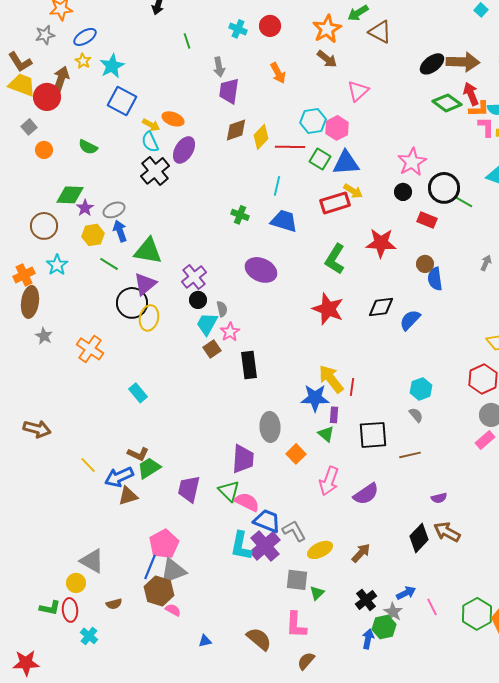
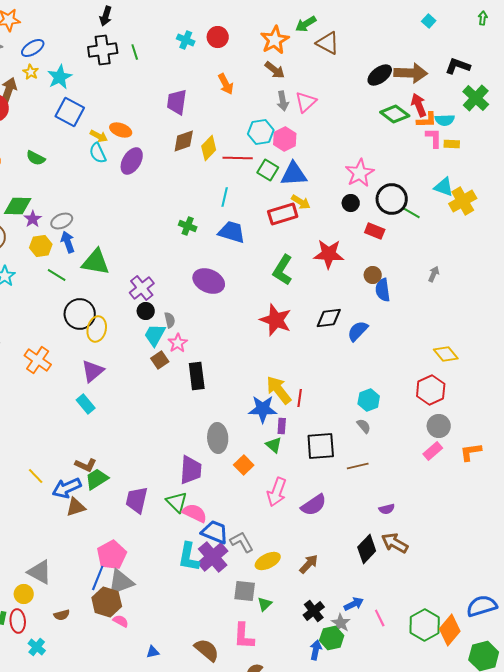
gray arrow: (219, 67) -> (283, 101), moved
black cross: (155, 171) -> (103, 50), moved, turned 32
purple triangle: (145, 284) -> (93, 371), moved

